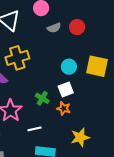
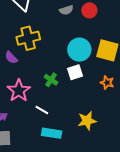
cyan circle: (69, 67) -> (79, 50), size x1.5
orange star: (64, 108) -> (107, 83), moved
white line: (35, 129) -> (42, 110), turned 40

